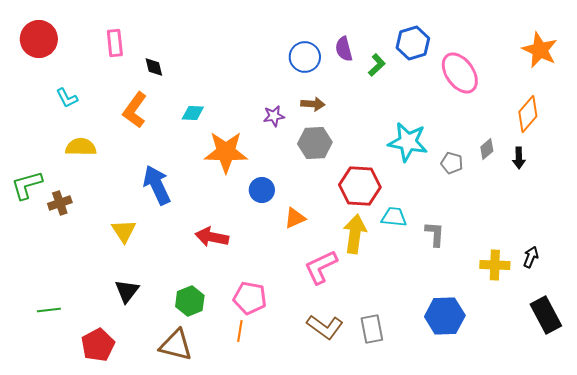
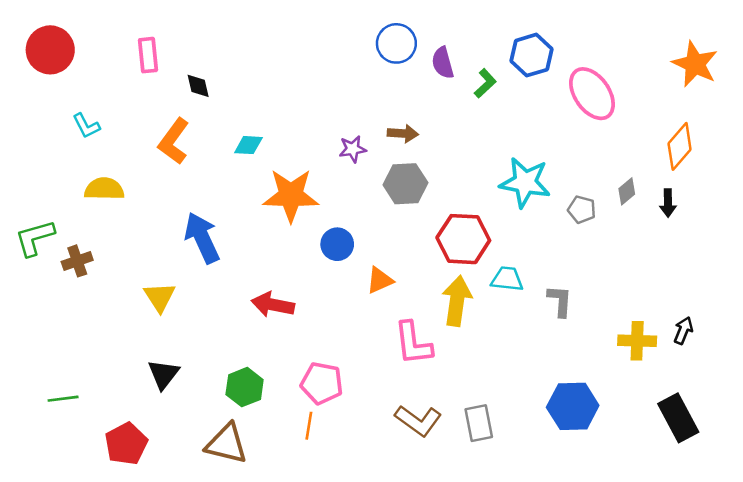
blue circle: (305, 57) -> (396, 43), moved
pink L-shape: (321, 267) -> (413, 343), turned -72
black rectangle: (546, 315) -> (678, 418), moved

